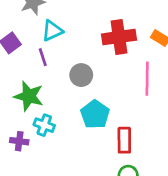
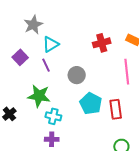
red cross: (119, 37) -> (102, 43), size x0.7
red rectangle: (124, 140) -> (116, 109), moved
purple cross: (19, 141) -> (52, 139), moved

